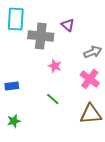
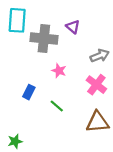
blue rectangle: (12, 86) -> (29, 92), moved, turned -56
green star: (14, 121) -> (15, 141), moved

